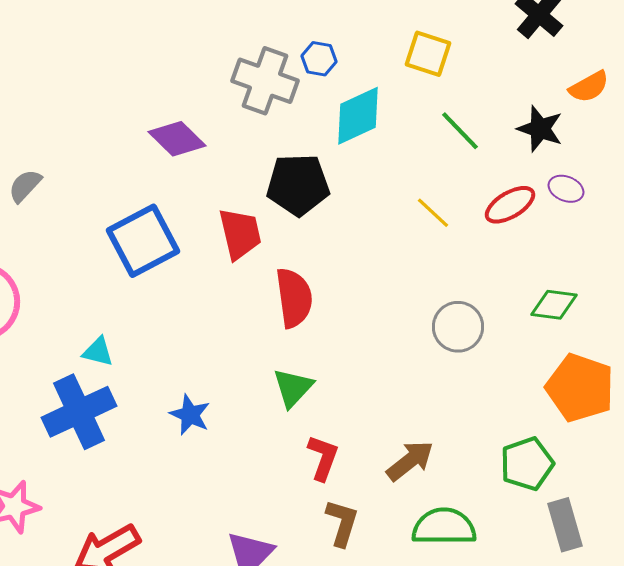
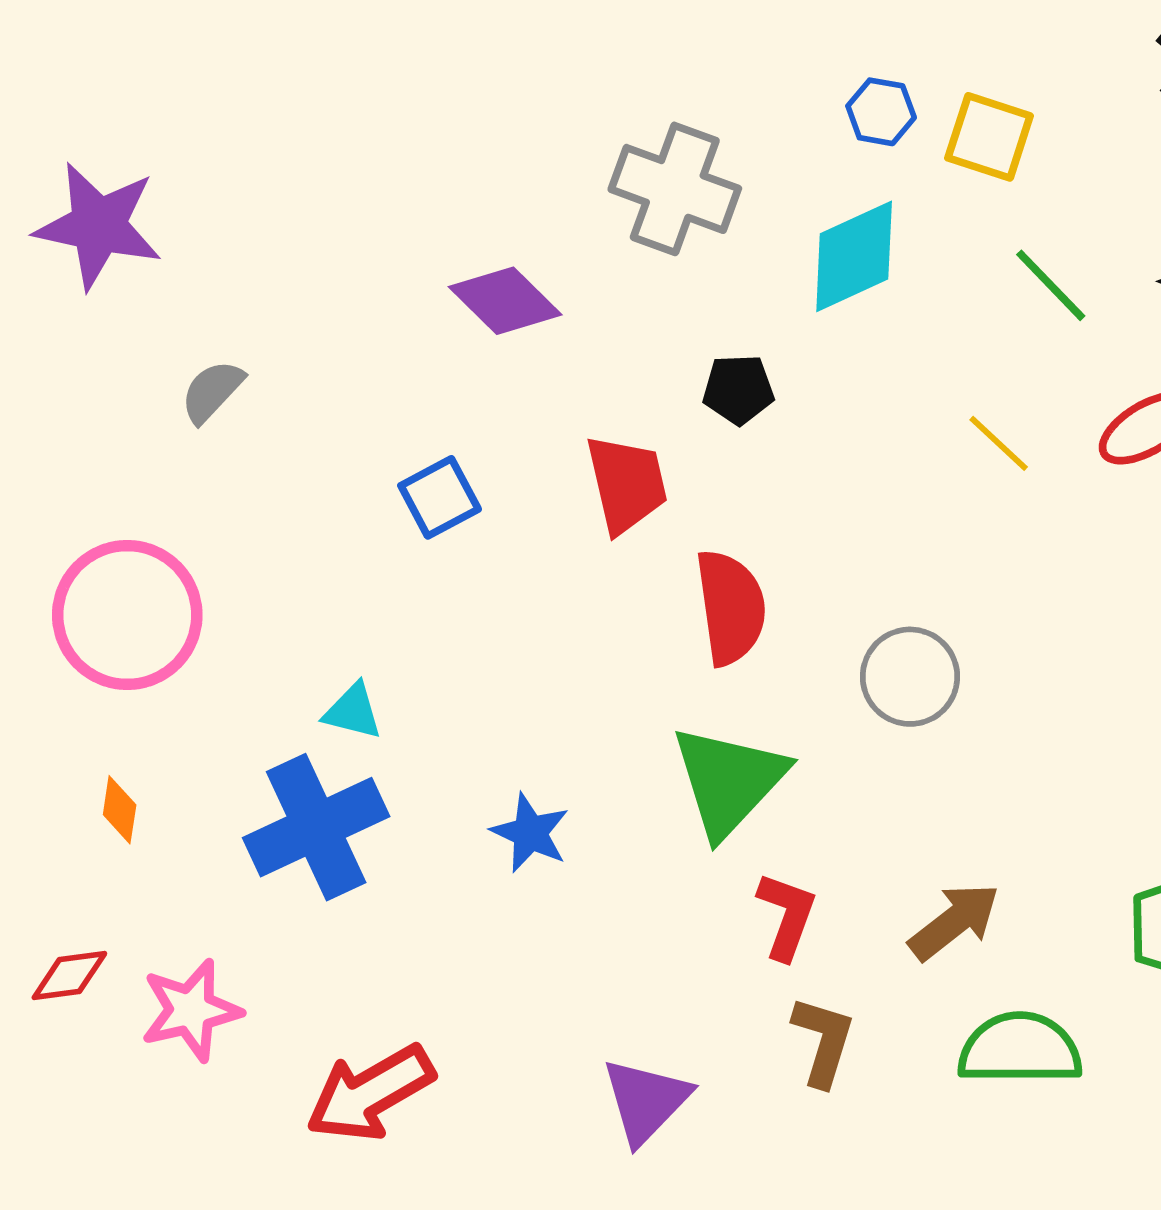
blue hexagon: (319, 59) -> (881, 112), moved
black pentagon: (298, 185) -> (738, 389), size x0.6
blue square: (143, 241) -> (440, 497), size x0.6
gray circle: (458, 327) -> (910, 677), moved
green triangle: (293, 388) -> (729, 781), size x1.5

